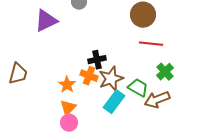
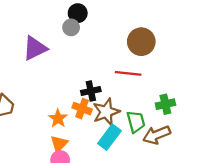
red line: (151, 44) -> (128, 73), moved
green cross: (165, 72) -> (165, 104), turned 30
green trapezoid: (138, 88) -> (136, 122), turned 45

